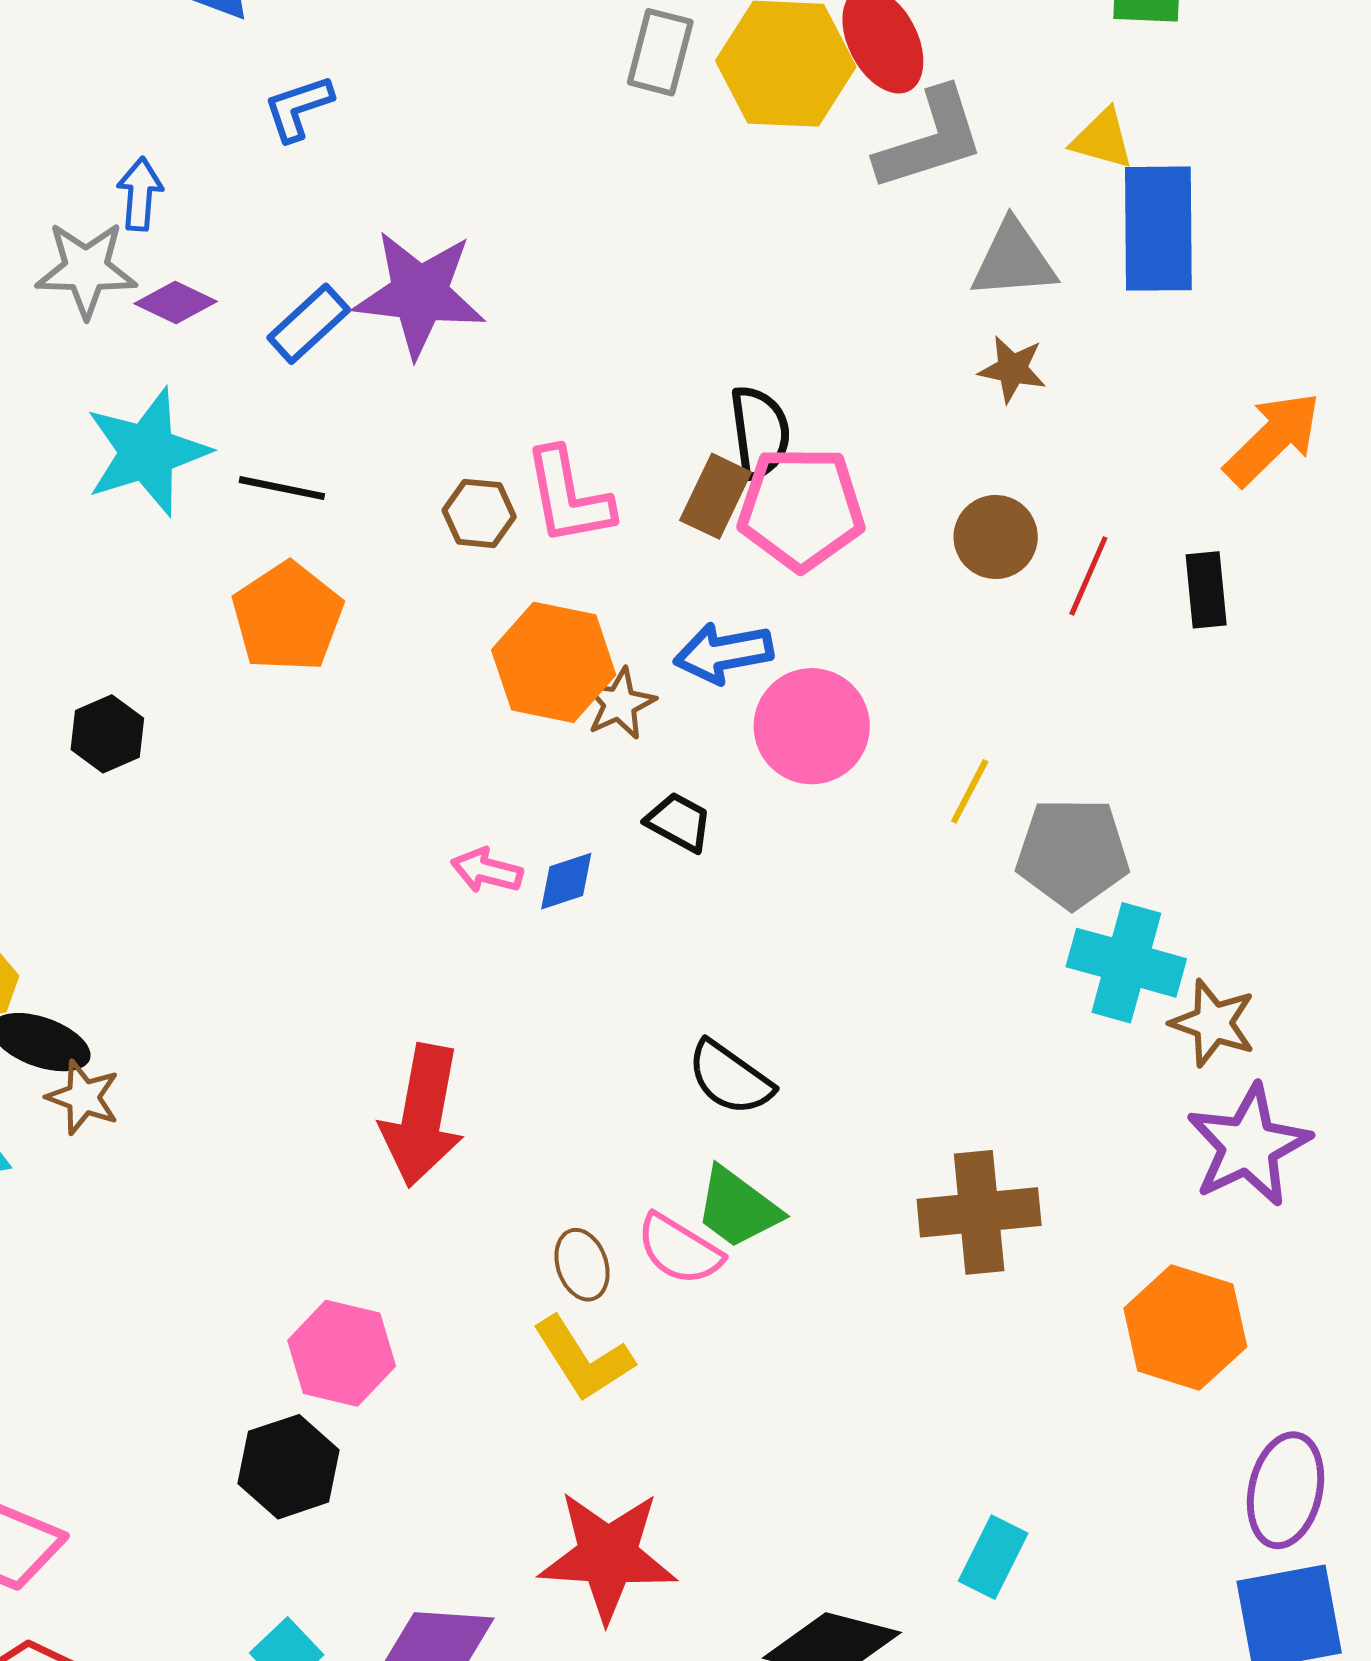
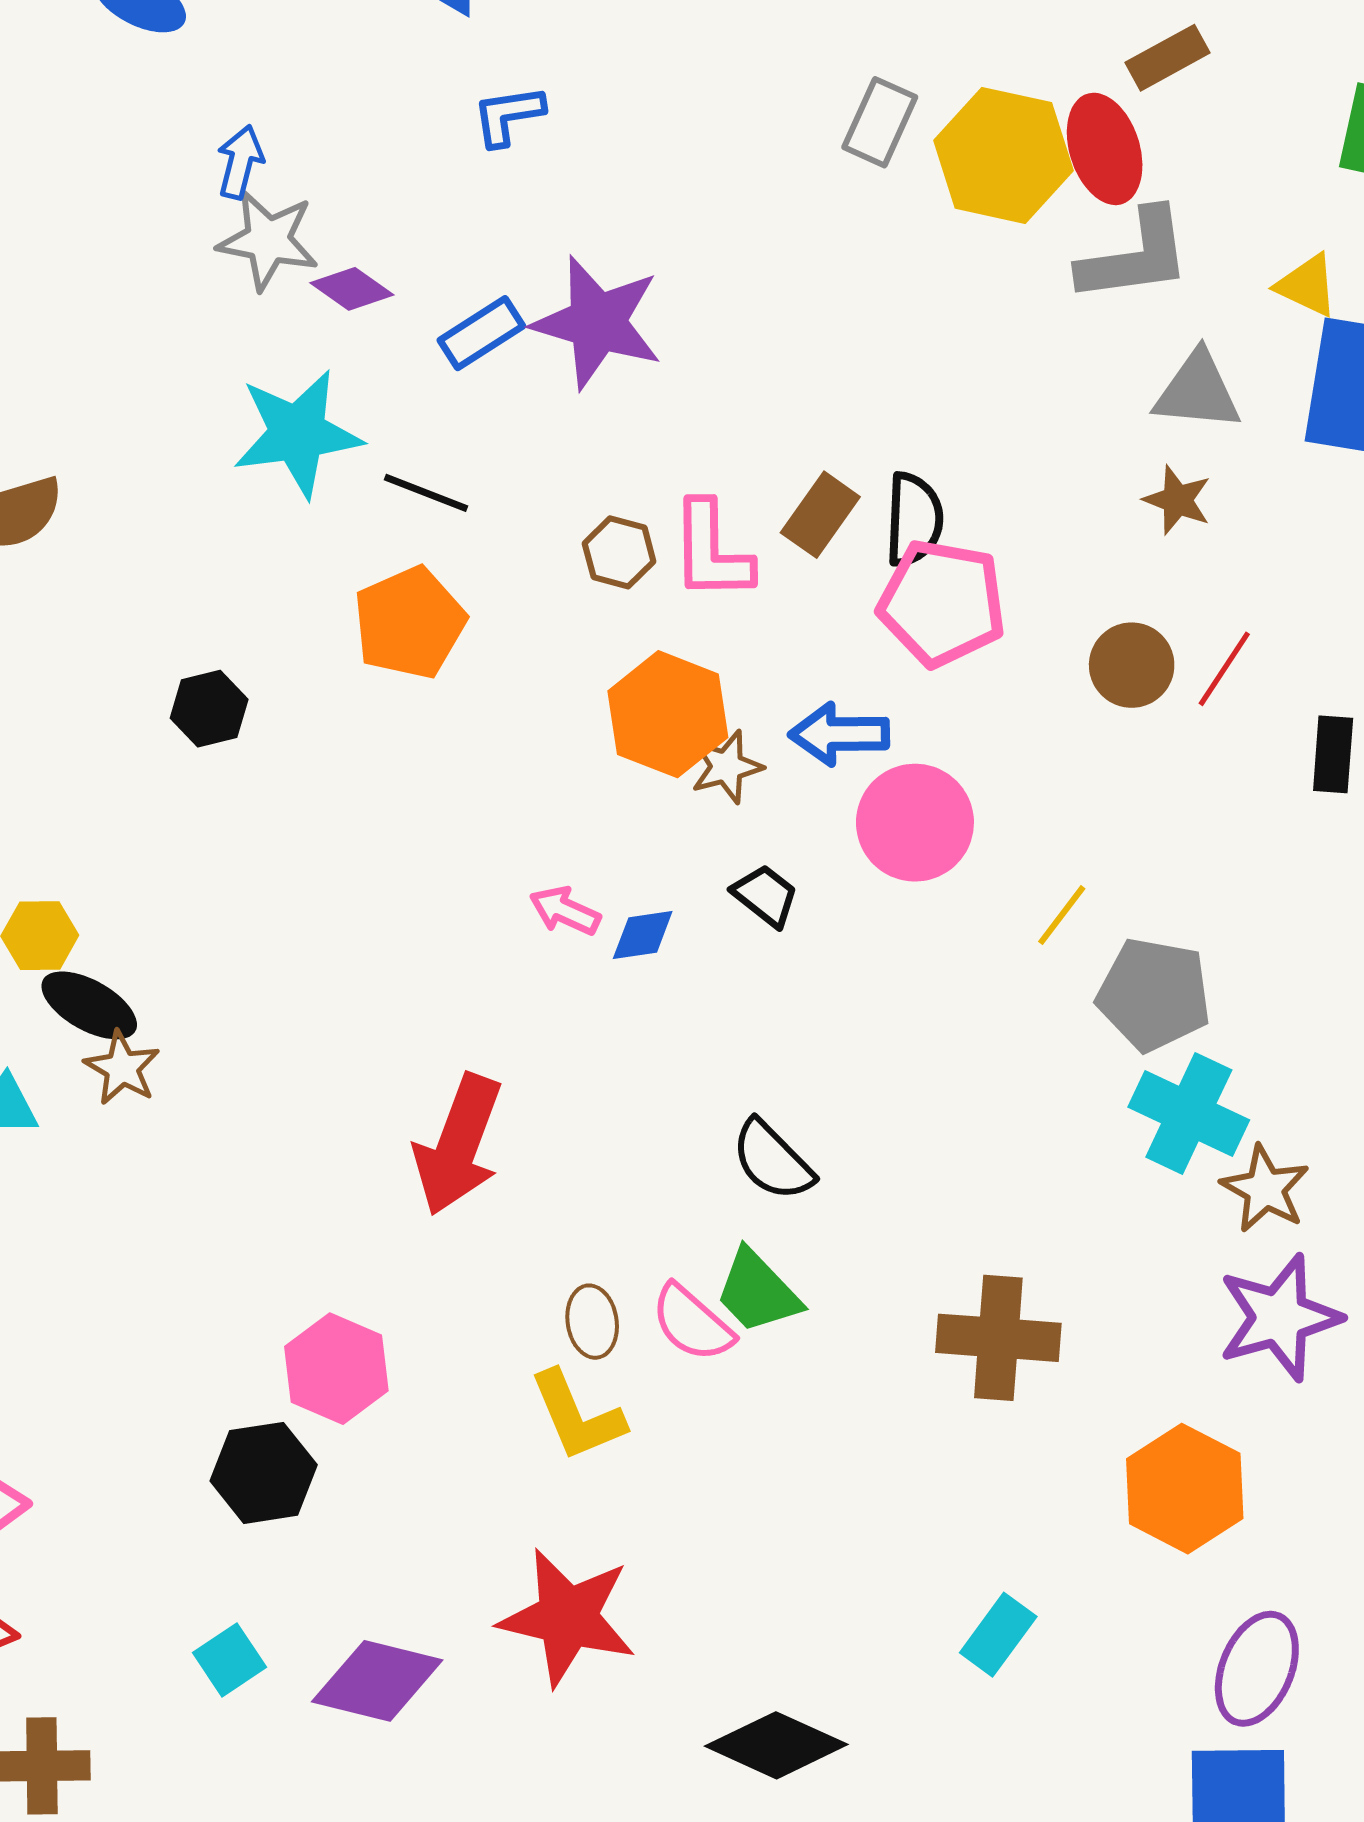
blue arrow: (140, 194) -> (240, 162), moved
brown rectangle: (716, 496) -> (820, 515), moved
red line: (1088, 576) -> (1224, 669), moved
cyan rectangle: (993, 1557) -> (998, 1635), moved

